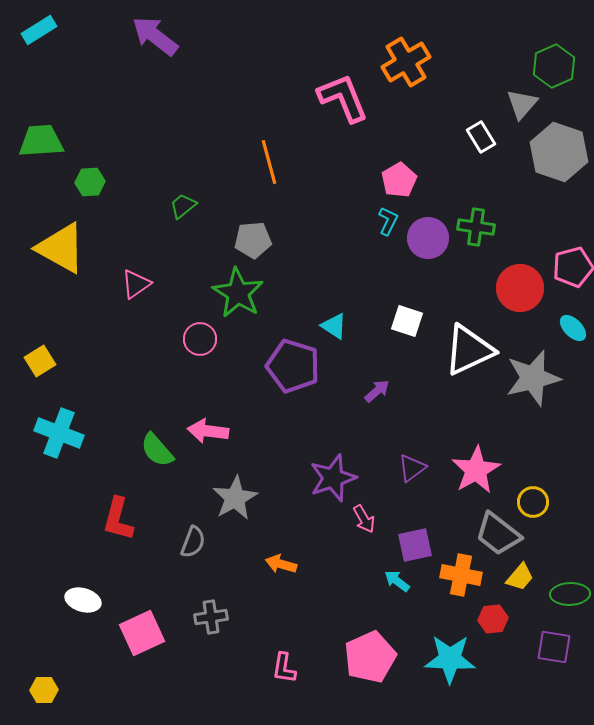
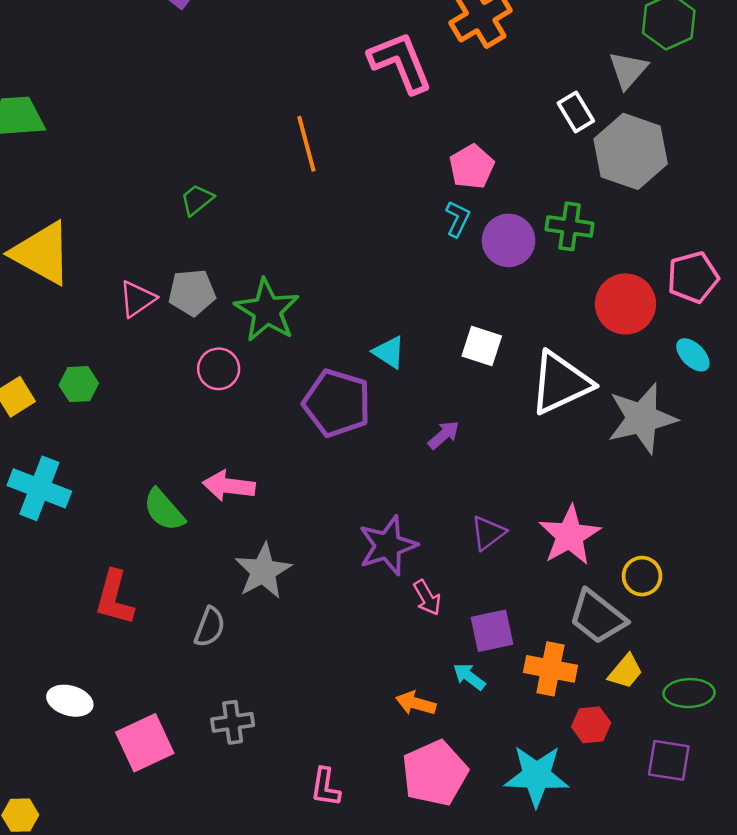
gray hexagon: (559, 152) -> (631, 151), moved
green hexagon: (90, 182) -> (79, 384), moved
gray pentagon: (253, 240) -> (192, 293), moved
orange arrow: (281, 564) -> (416, 703), moved

